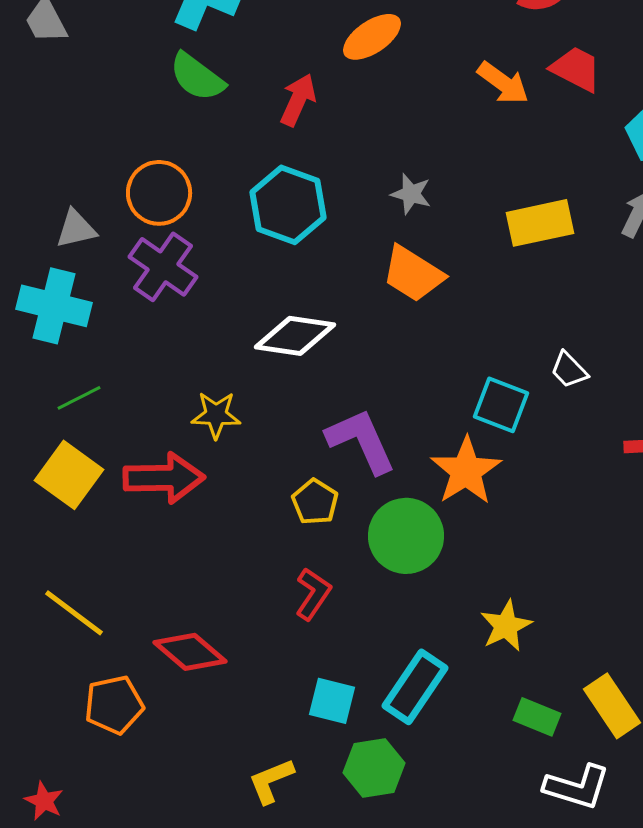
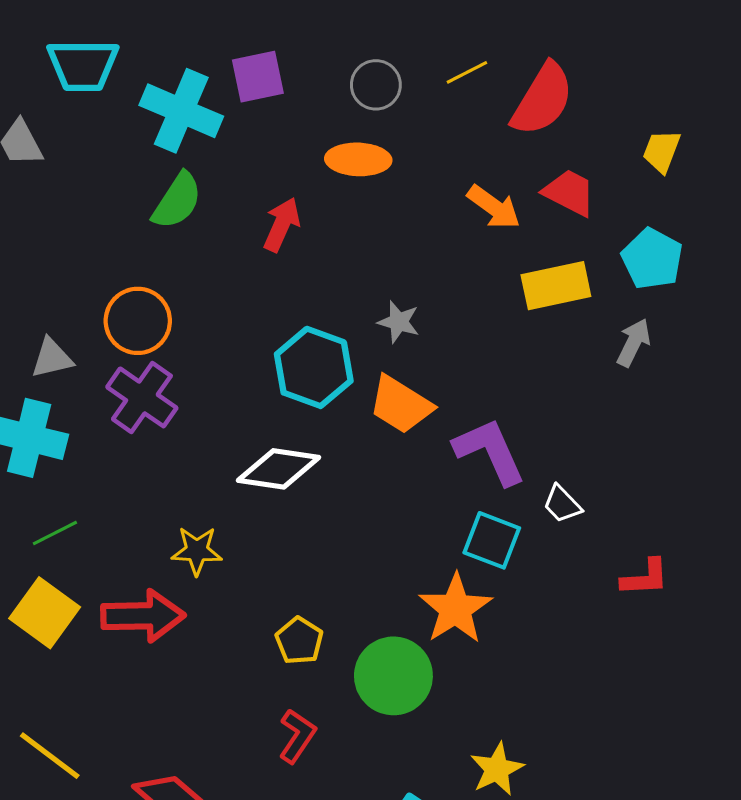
orange ellipse: (372, 37) -> (358, 159), turned 36
green semicircle: (197, 77) -> (177, 201), turned -94
cyan hexagon: (288, 205) -> (314, 367), moved
yellow rectangle: (540, 223) -> (556, 286), moved
purple L-shape: (361, 441) -> (490, 451), moved

